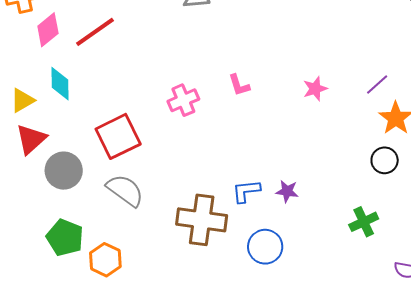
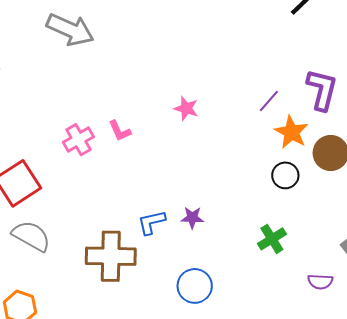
pink L-shape: (239, 85) -> (120, 131), moved
pink star: (315, 89) -> (186, 108), moved, turned -30
blue circle: (265, 247) -> (195, 286), moved

